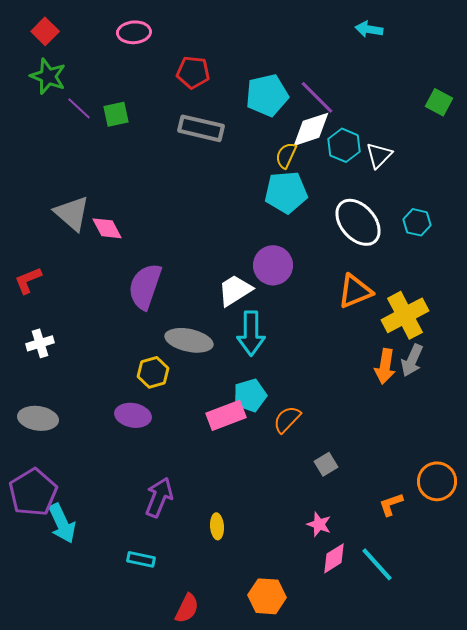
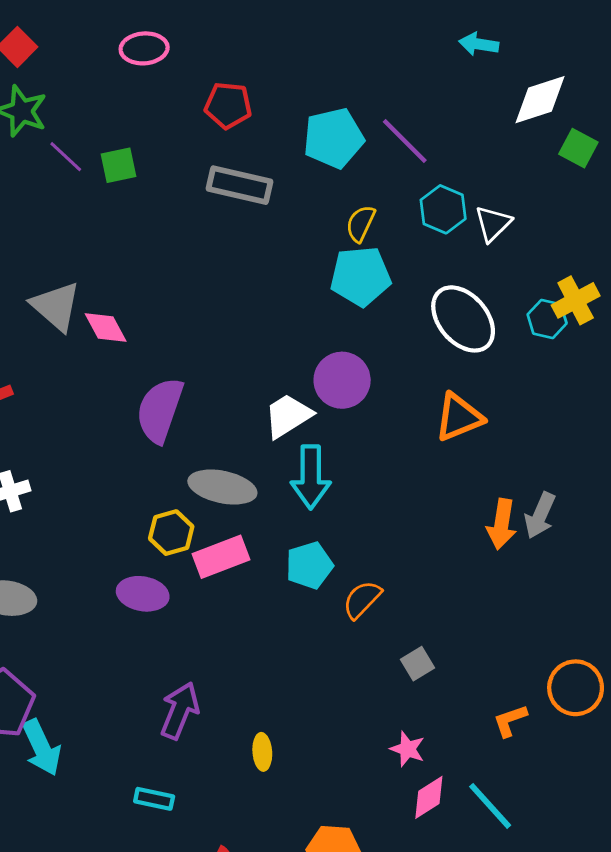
white diamond: (311, 129) -> (540, 100), moved
yellow cross: (405, 315) -> (576, 300), moved, size x0.7
pink rectangle: (226, 415) -> (221, 557), moved

